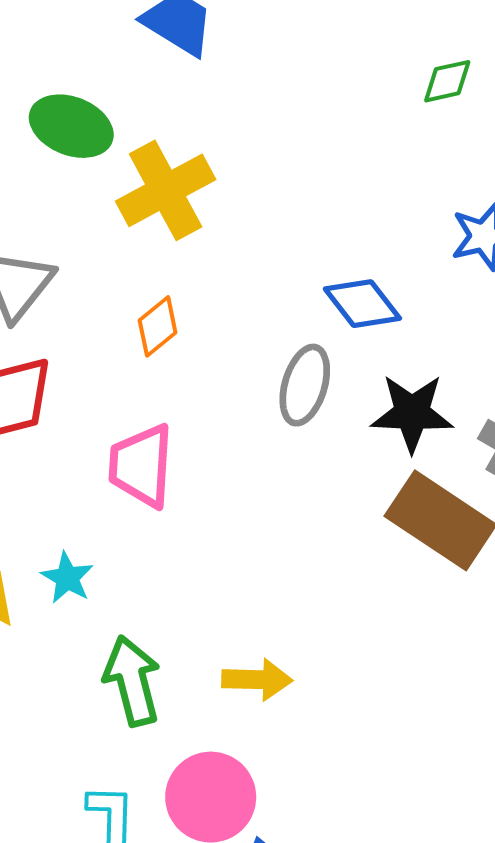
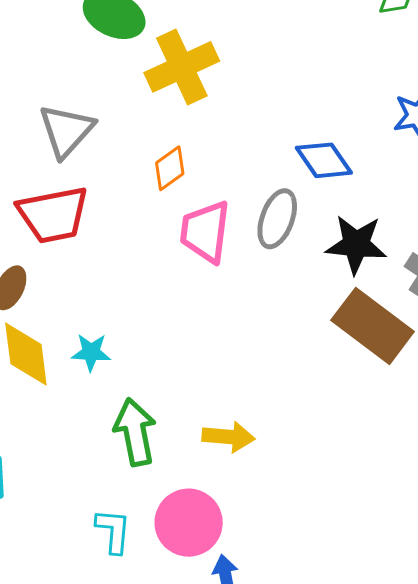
pink trapezoid: (141, 466) -> (205, 232), moved
cyan star: (67, 578) -> (91, 352), turned -30

